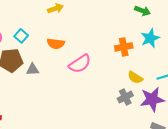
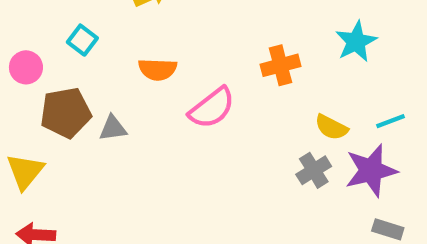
cyan square: (21, 36) -> (82, 40), moved
orange cross: (124, 47) -> (281, 65), moved

